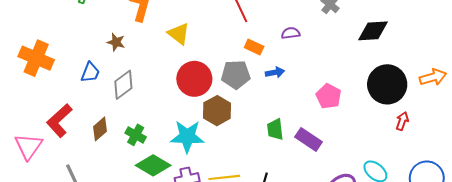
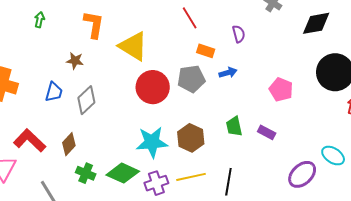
purple semicircle: (291, 33) -> (239, 34), turned 90
yellow triangle: (179, 34) -> (133, 46), size x1.4
brown hexagon: (217, 111) -> (191, 138), moved
red L-shape: (59, 121) -> (30, 140), turned 92
green cross: (136, 135) -> (86, 173), moved
purple rectangle: (308, 139) -> (267, 132), size x0.7

